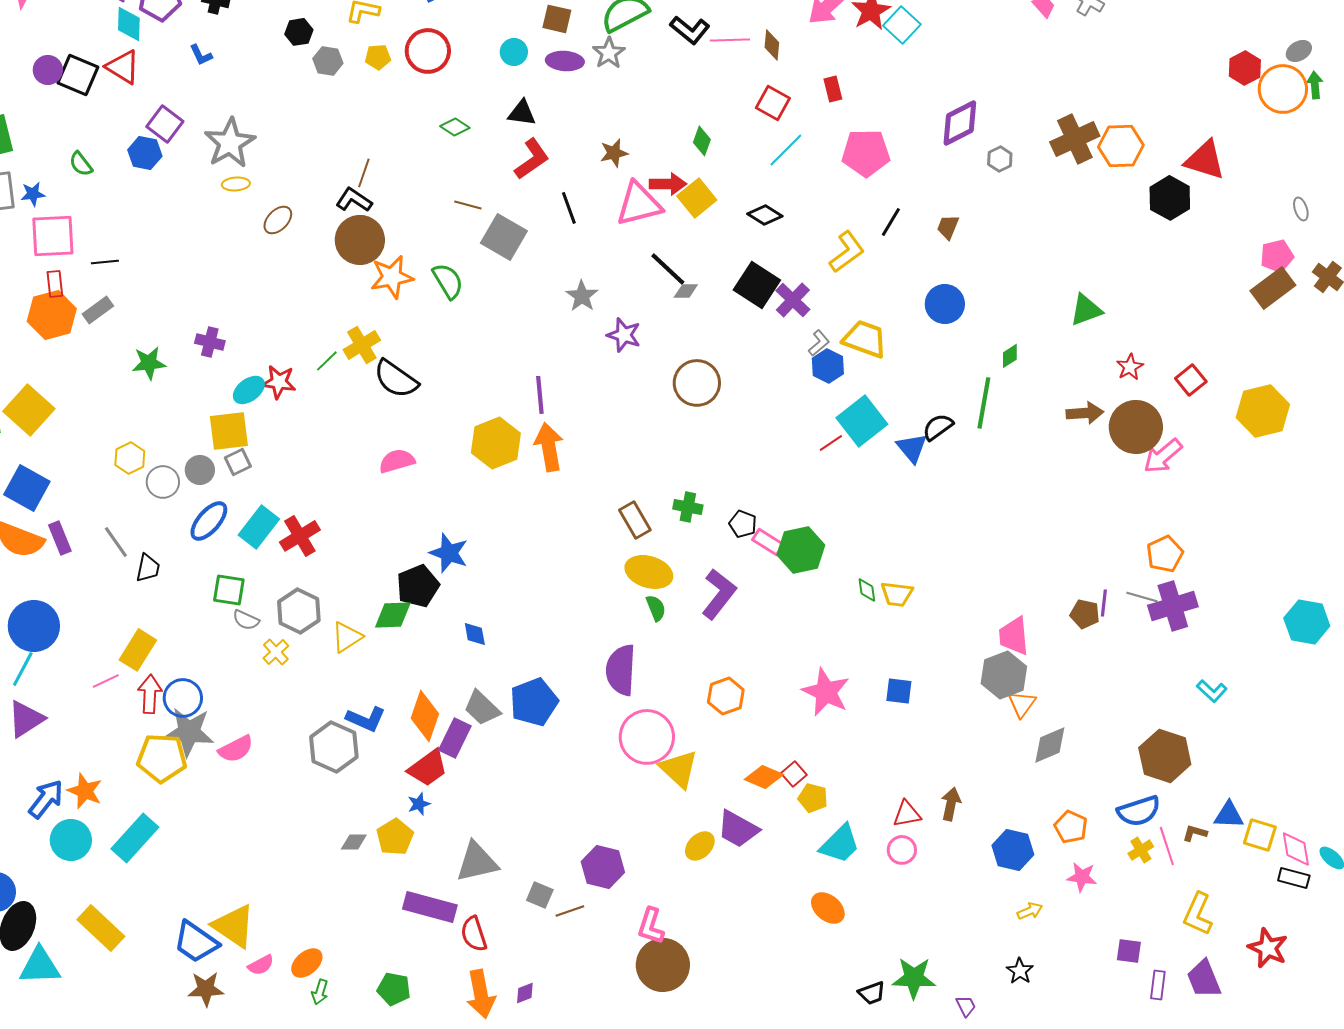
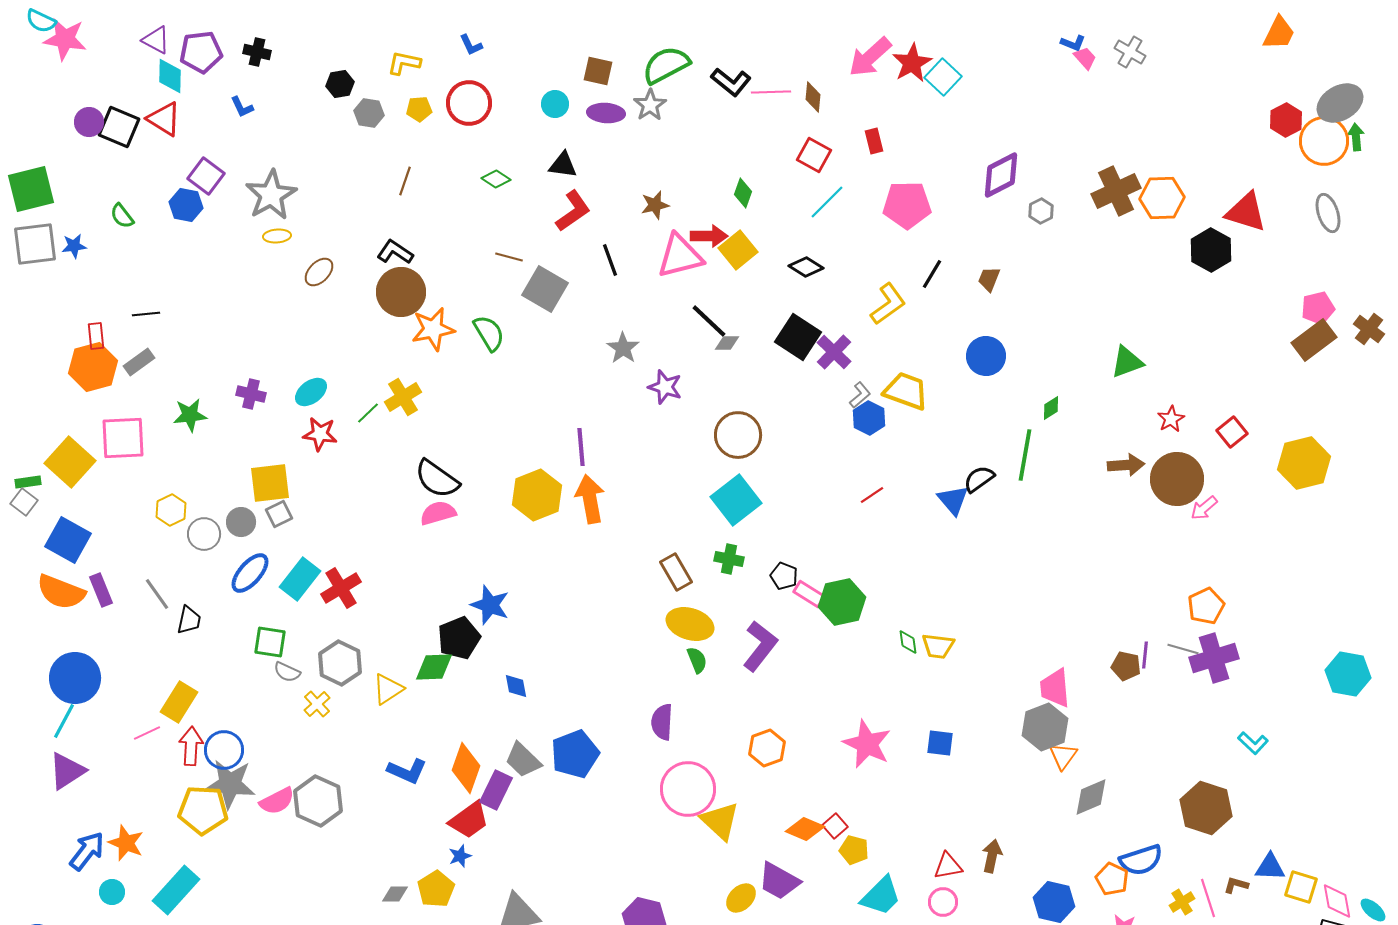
gray ellipse: (1299, 51) -> (1340, 103), size x1.8
brown line: (364, 173) -> (405, 181), moved
gray ellipse: (1301, 209) -> (1328, 213), moved, size x1.6
pink square: (53, 236) -> (123, 438), moved
black semicircle: (396, 379) -> (437, 479), moved
cyan ellipse: (249, 390) -> (311, 392), moved
cyan square: (862, 421) -> (736, 500), moved
pink arrow: (1163, 456) -> (1204, 508), size x0.7
purple semicircle: (621, 670) -> (662, 722), size x0.7
gray hexagon: (334, 747) -> (318, 801), moved
blue semicircle: (1139, 811) -> (1141, 860), moved
cyan circle: (71, 840) -> (112, 892), size x0.6

